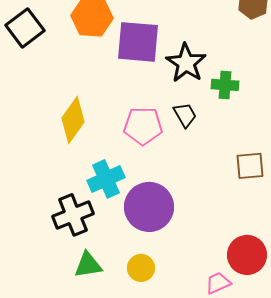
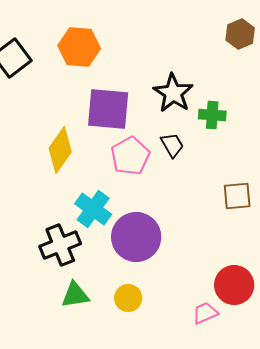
purple square: (138, 42) -> (108, 109), moved
pink pentagon: (143, 126) -> (130, 156), turned -30
cyan cross: (106, 179) -> (93, 209), turned -30

